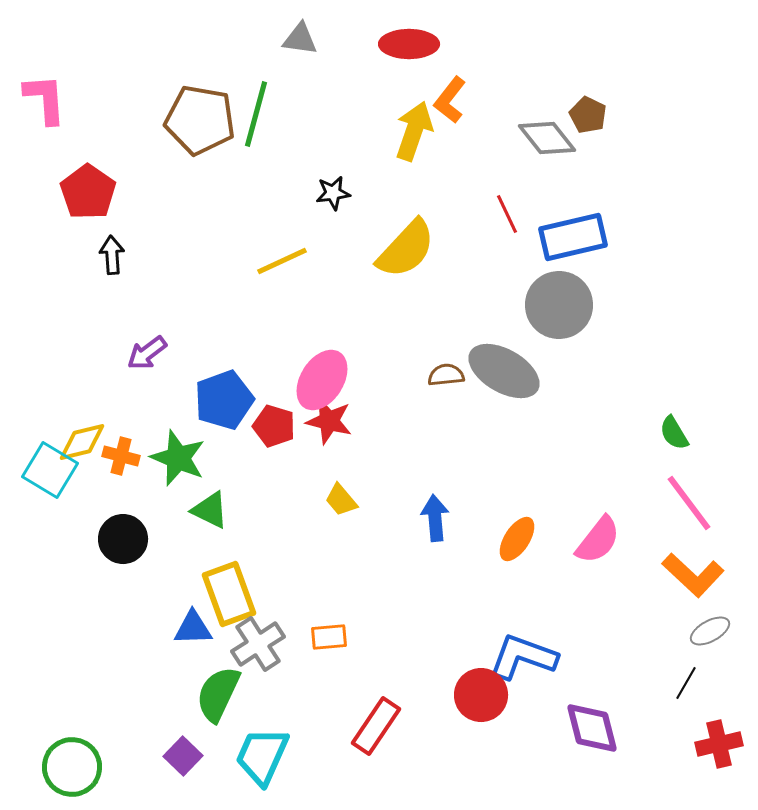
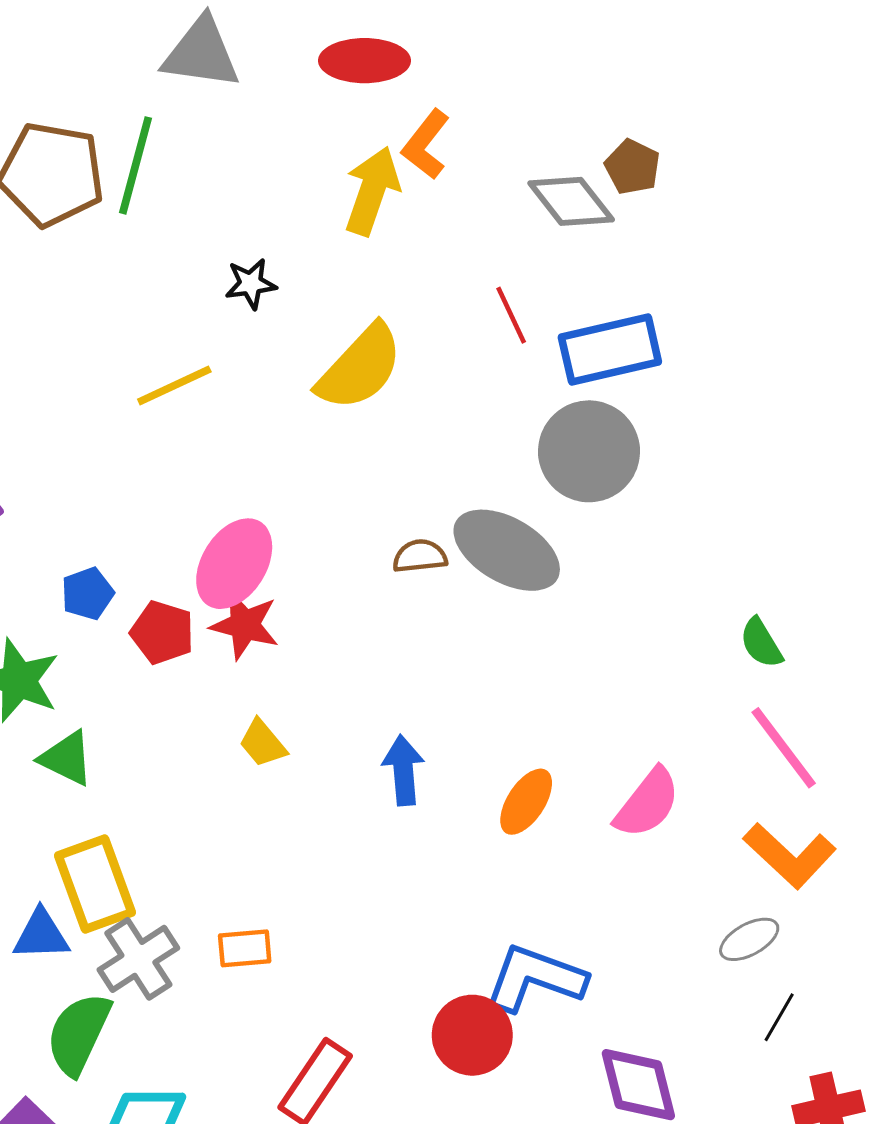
gray triangle: (300, 39) -> (201, 53), size x1.5
blue pentagon: (224, 400) -> (88, 594), size x0.6
gray ellipse: (710, 631) -> (749, 939), moved

